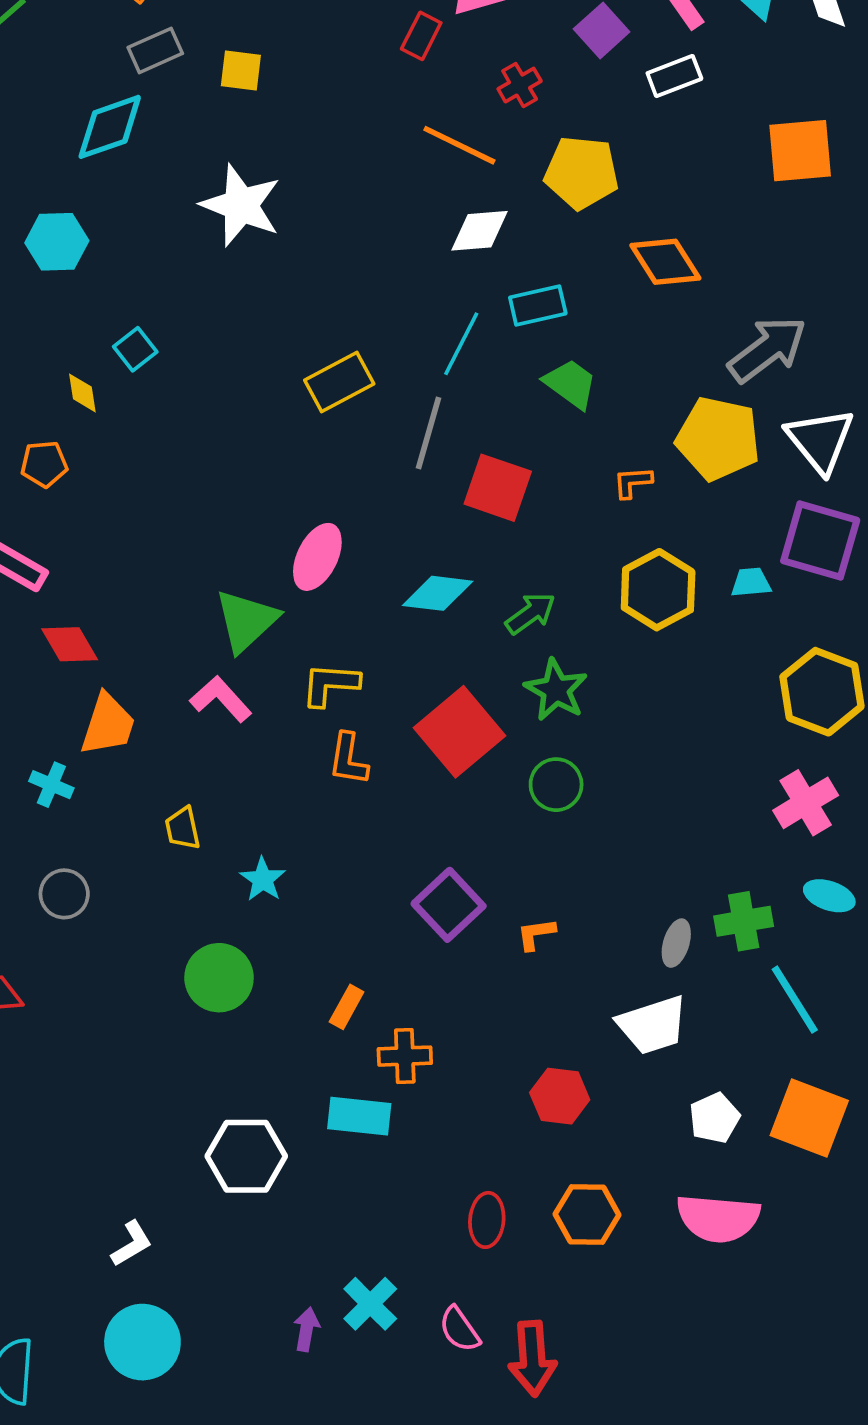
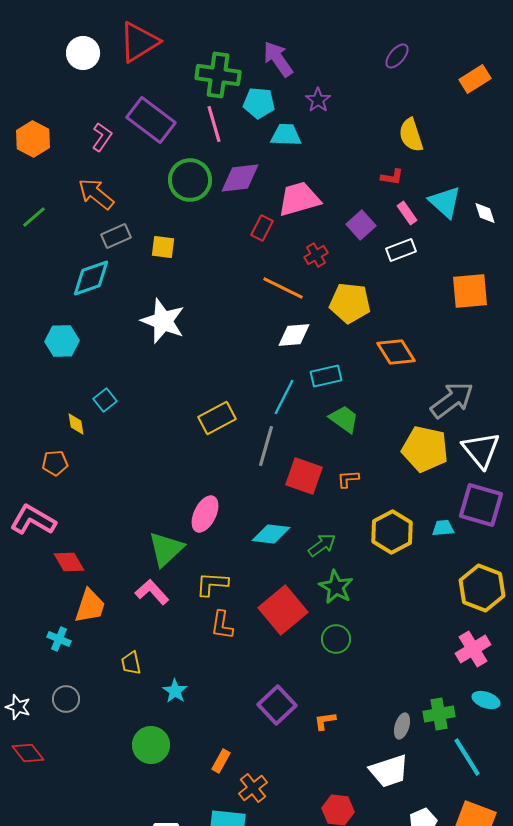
orange L-shape: (633, 482) -> (348, 479), moved
orange cross: (405, 1056) -> (253, 788), turned -36

